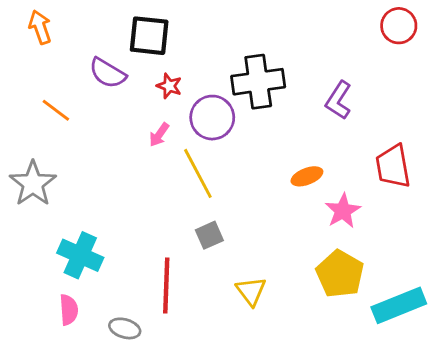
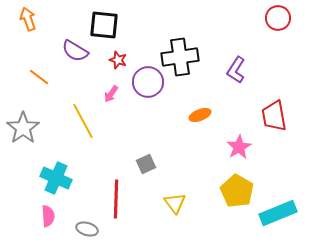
yellow line: (198, 173) -> (83, 121), moved
orange ellipse: (307, 176) -> (200, 115), moved

